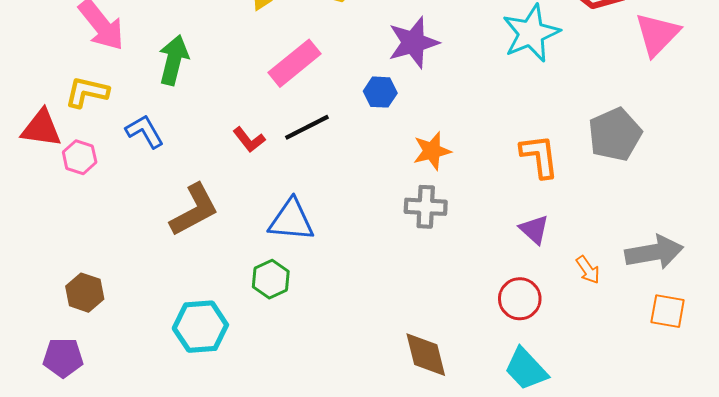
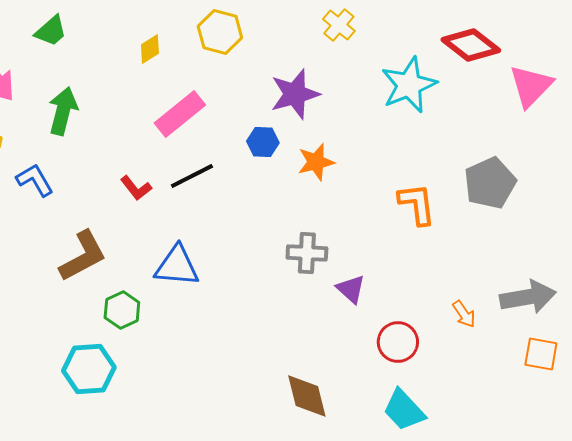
orange star: (432, 151) -> (316, 162), moved
purple triangle: (534, 230) -> (351, 289), moved
green hexagon: (271, 279) -> (122, 310), moved

